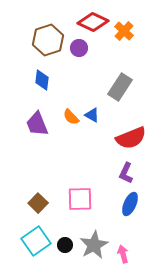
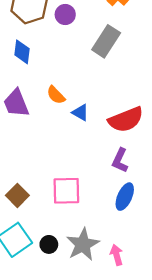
gray rectangle: (120, 87) -> (106, 41), moved
blue triangle: (92, 115) -> (80, 113), moved

